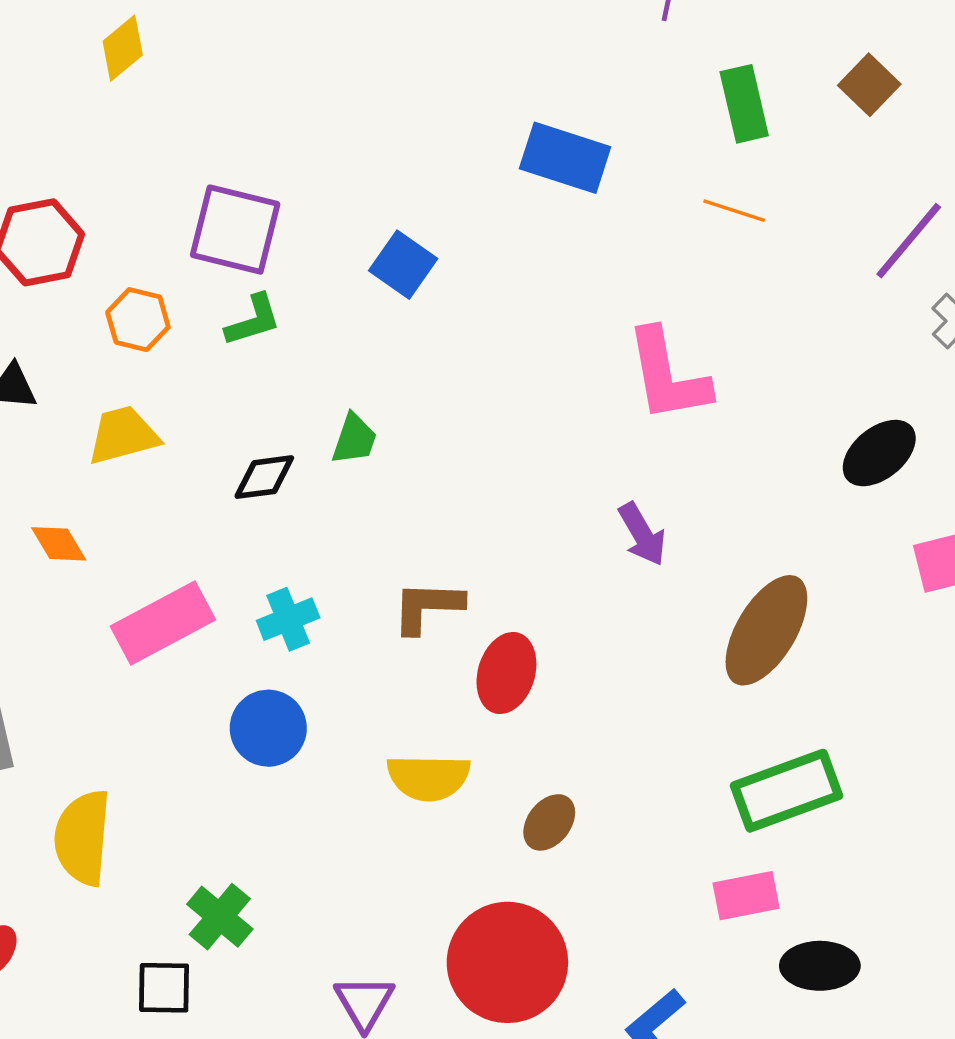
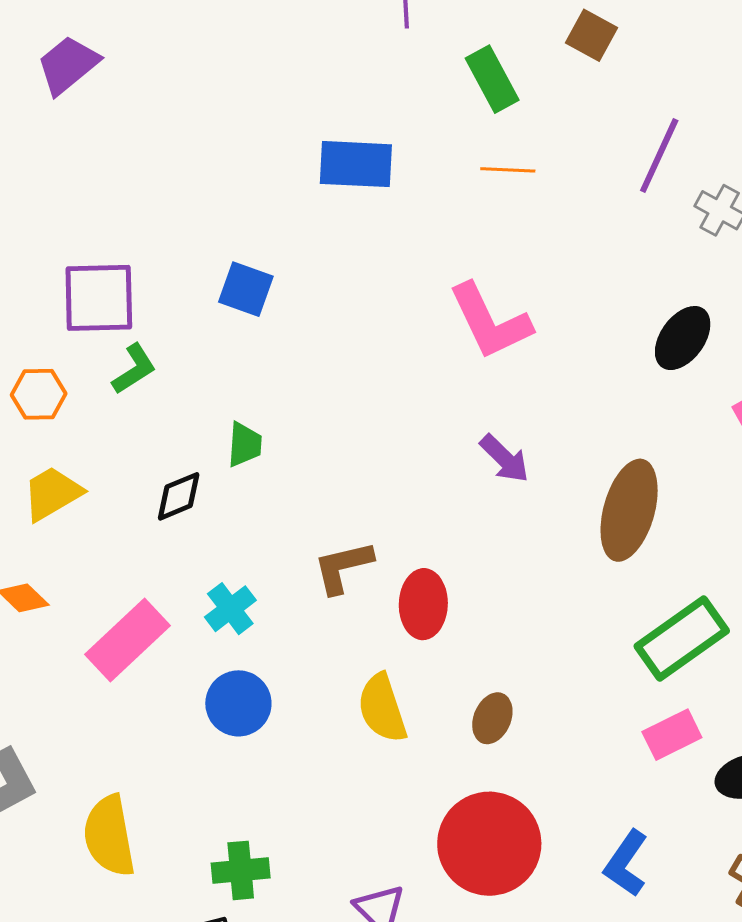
yellow semicircle: (428, 777) -> (382, 708), turned 86
green cross: (220, 917) -> (241, 870), turned -30

